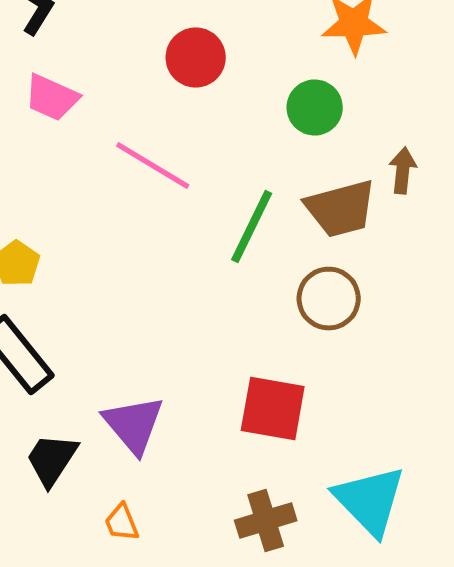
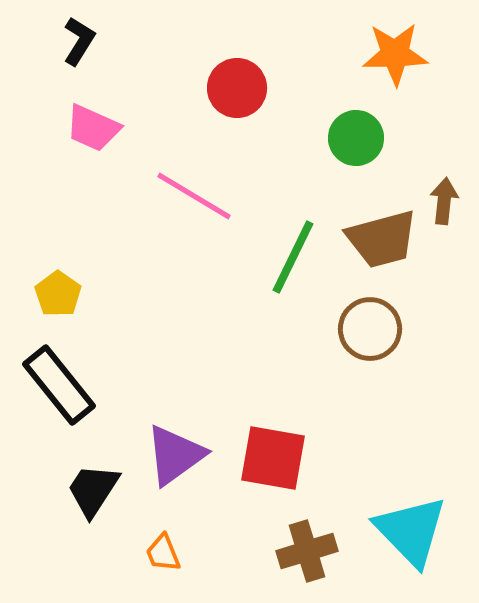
red square: (273, 408) -> (273, 458), moved
purple triangle: (134, 424) -> (175, 455), turned 34

